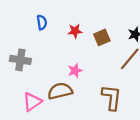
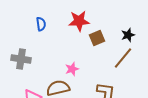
red star: (75, 31) -> (79, 21), moved, size x1.5

